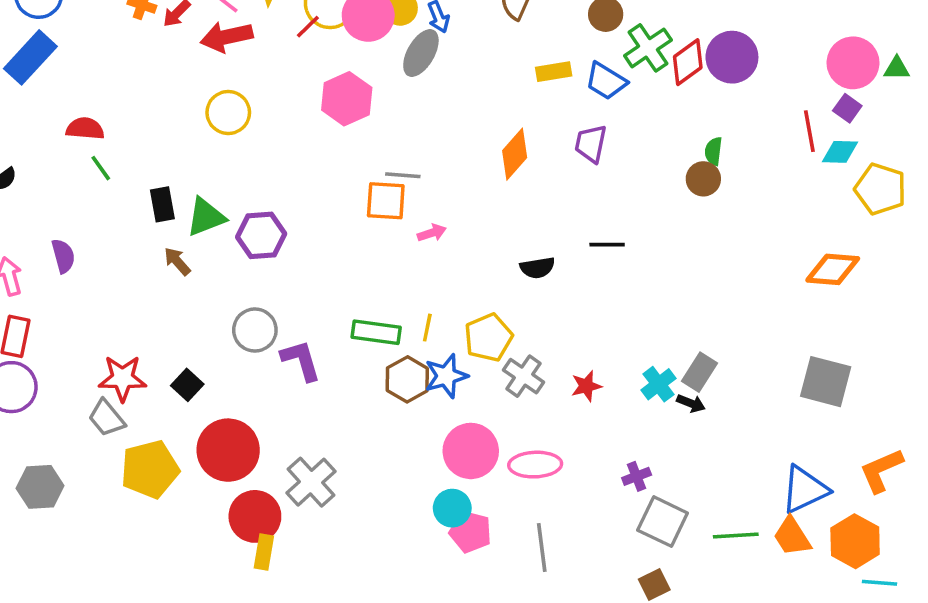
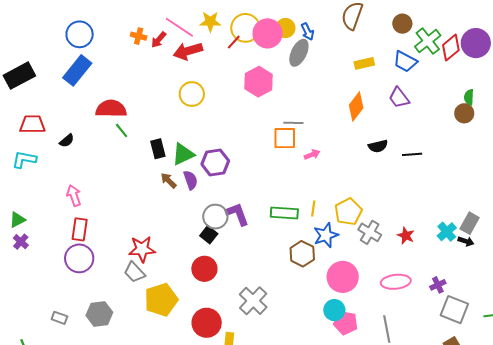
yellow rectangle: (554, 72) -> (364, 63), moved
red semicircle: (85, 129) -> (111, 109), size x1.4
purple trapezoid: (591, 144) -> (399, 98), turned -45
purple semicircle: (63, 256) -> (191, 180), moved
black semicircle: (537, 268) -> (378, 146), moved
purple L-shape: (301, 360) -> (237, 214), moved
brown hexagon: (407, 379) -> (302, 254), moved
black square: (187, 385) -> (209, 235), moved
red star: (586, 386) -> (406, 236), turned -30
red circle: (228, 450) -> (204, 269), moved, size x0.7
pink ellipse: (535, 465) -> (396, 282), moved
red circle: (255, 516) -> (207, 323), moved

